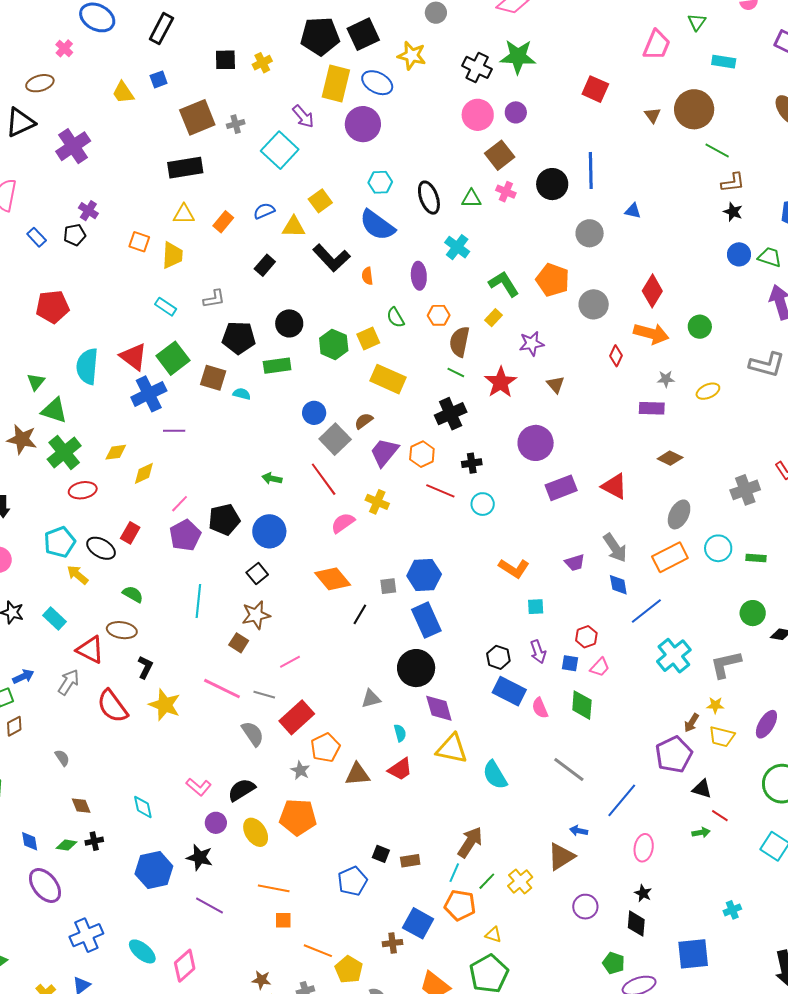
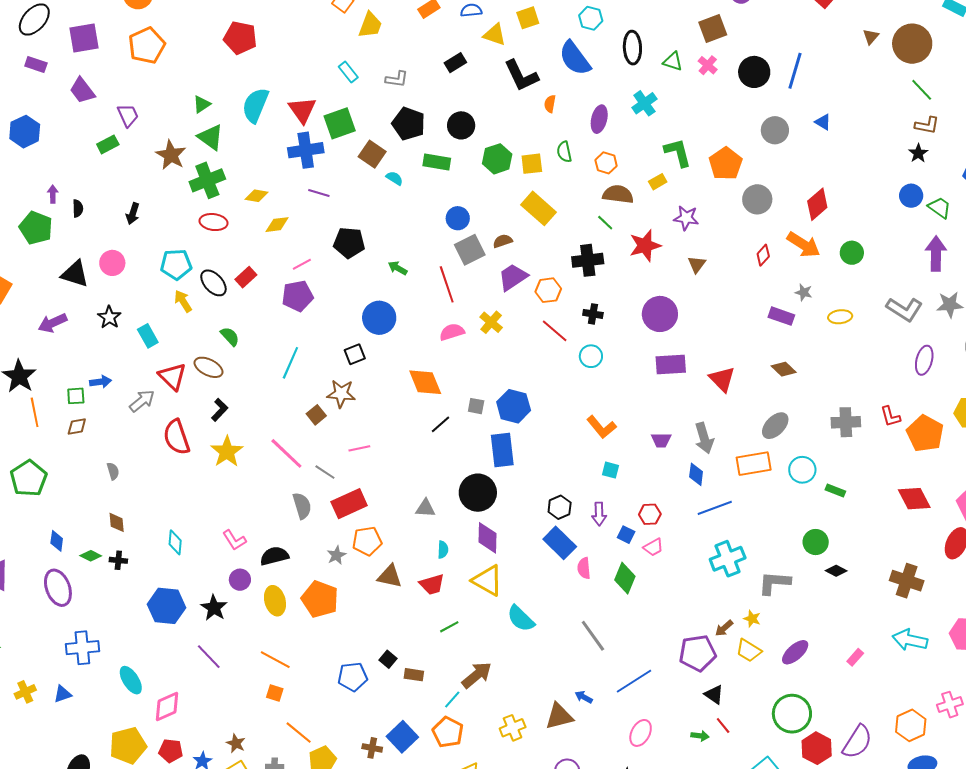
brown semicircle: (460, 342) -> (618, 194), turned 68
black pentagon: (224, 520) -> (349, 243), moved
cyan semicircle: (495, 775) -> (521, 619), turned -32
green line: (487, 881) -> (449, 627), moved

